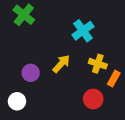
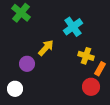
yellow arrow: (61, 64) -> (46, 48), moved
red circle: (93, 99) -> (91, 87), moved

